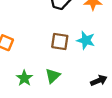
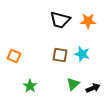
green triangle: (53, 76) -> (73, 84), moved

